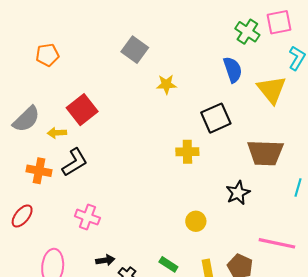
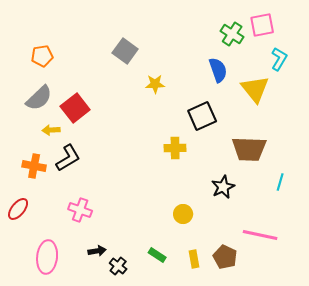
gray semicircle: (26, 119) -> (39, 98), moved

